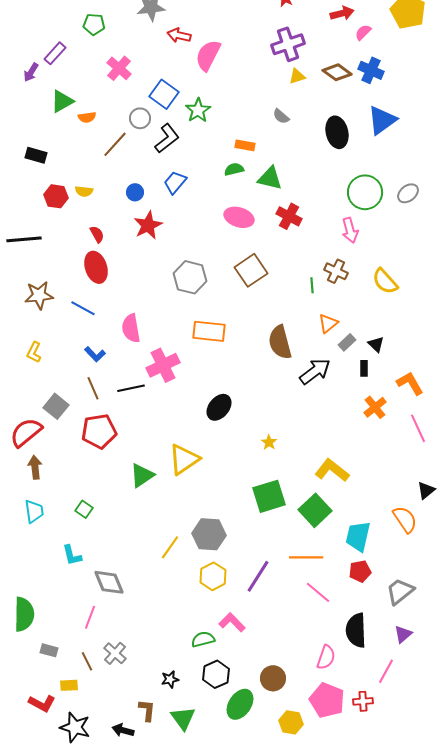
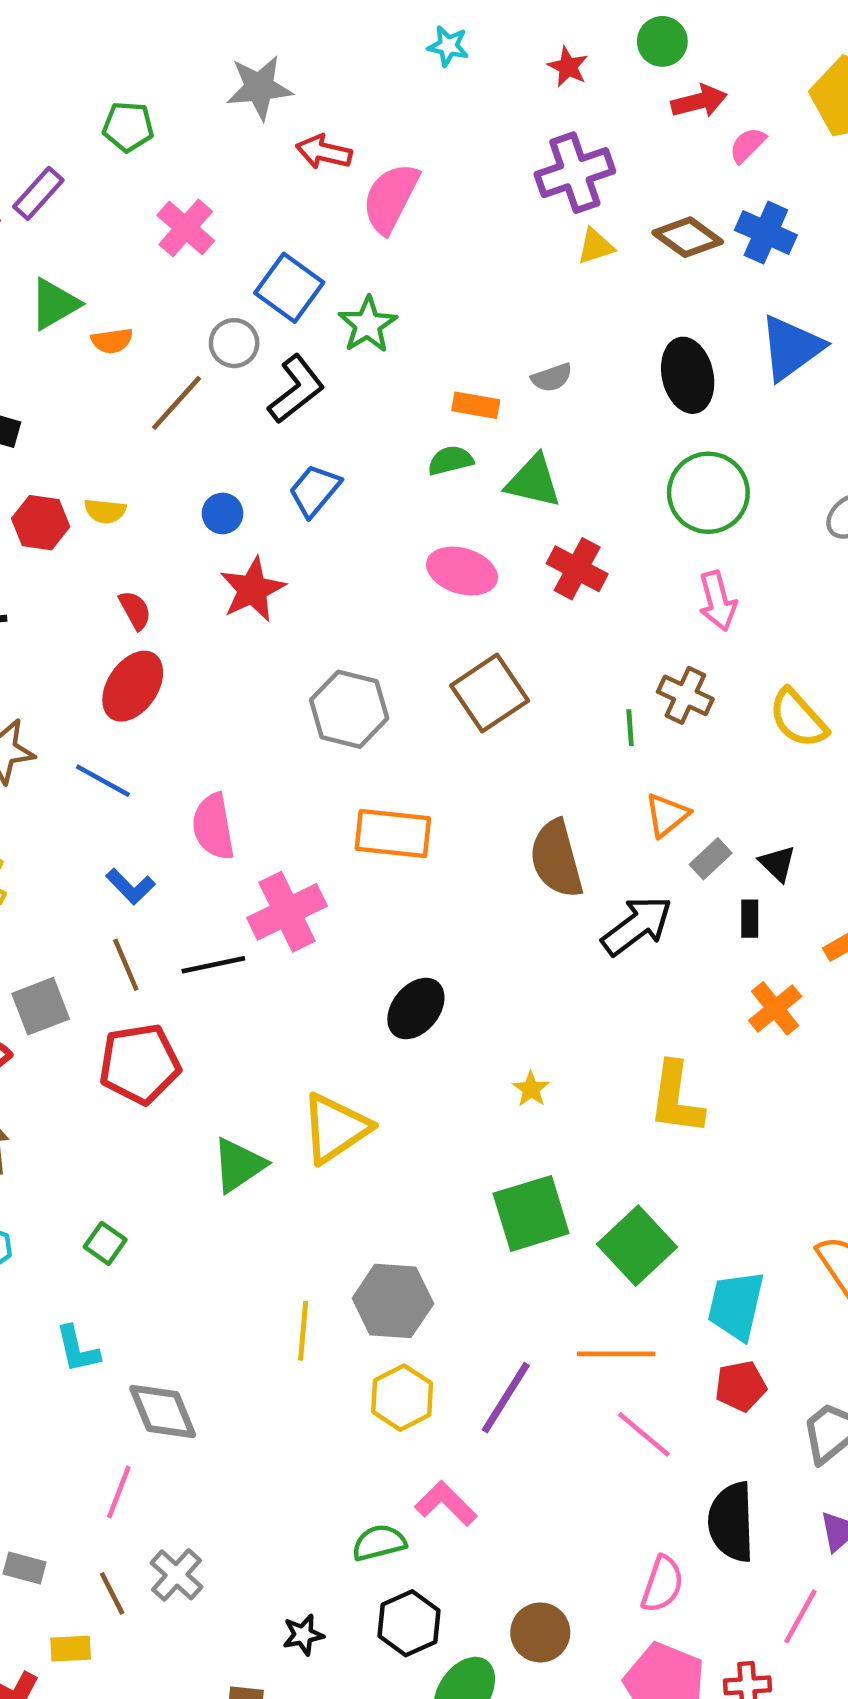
gray semicircle: (281, 116) -> (552, 378), moved, turned -60
green circle: (365, 192) -> (708, 493), moved
red ellipse: (96, 267) -> (133, 686), turned 52
gray square: (56, 406) -> (41, 1006), turned 30
yellow L-shape: (332, 470) -> (676, 1098), moved, turned -120
yellow line: (170, 547) -> (303, 1331), turned -30

